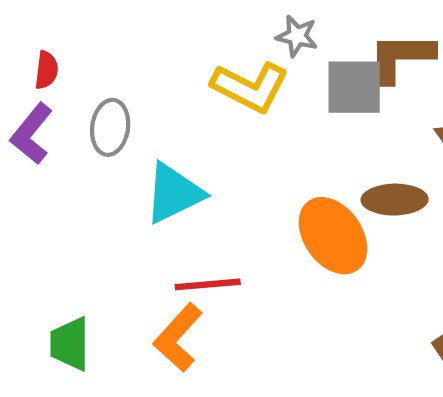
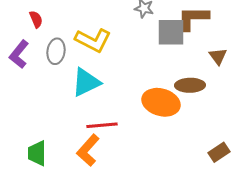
red semicircle: (46, 70) -> (36, 19), moved, turned -30
yellow L-shape: (250, 87) -> (93, 40), moved
orange ellipse: (333, 236) -> (161, 102), turned -39

